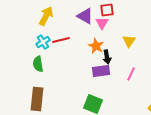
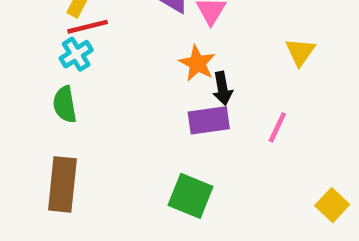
red line: (61, 40) -> (88, 27), moved
yellow triangle: (129, 41) -> (300, 52), moved

